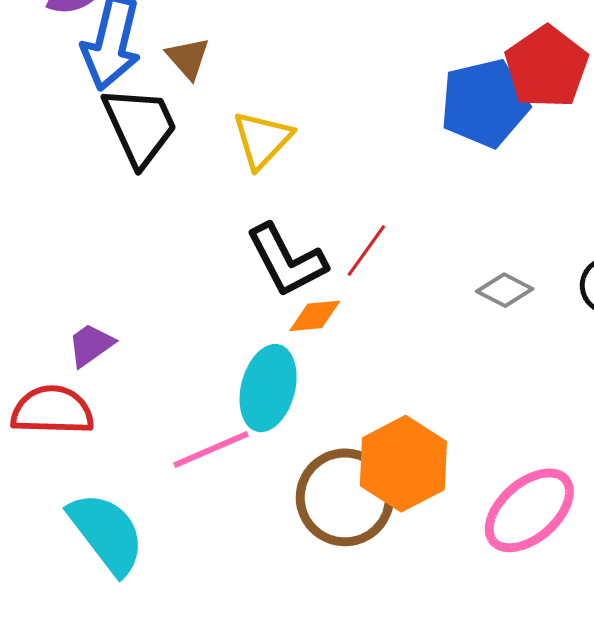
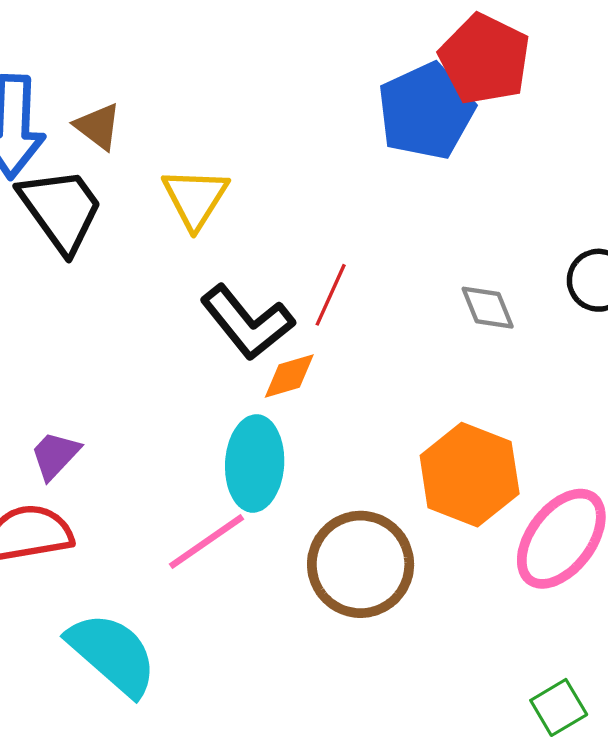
gray diamond: (505, 290) -> (488, 308), turned 52
orange hexagon: (403, 464) -> (470, 475), moved

